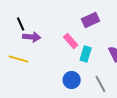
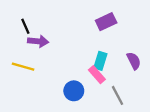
pink rectangle: (71, 41) -> (97, 75), moved
blue circle: (72, 80) -> (74, 91), moved

